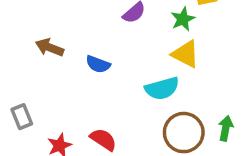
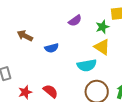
blue semicircle: (98, 64) -> (52, 48), turned -40

